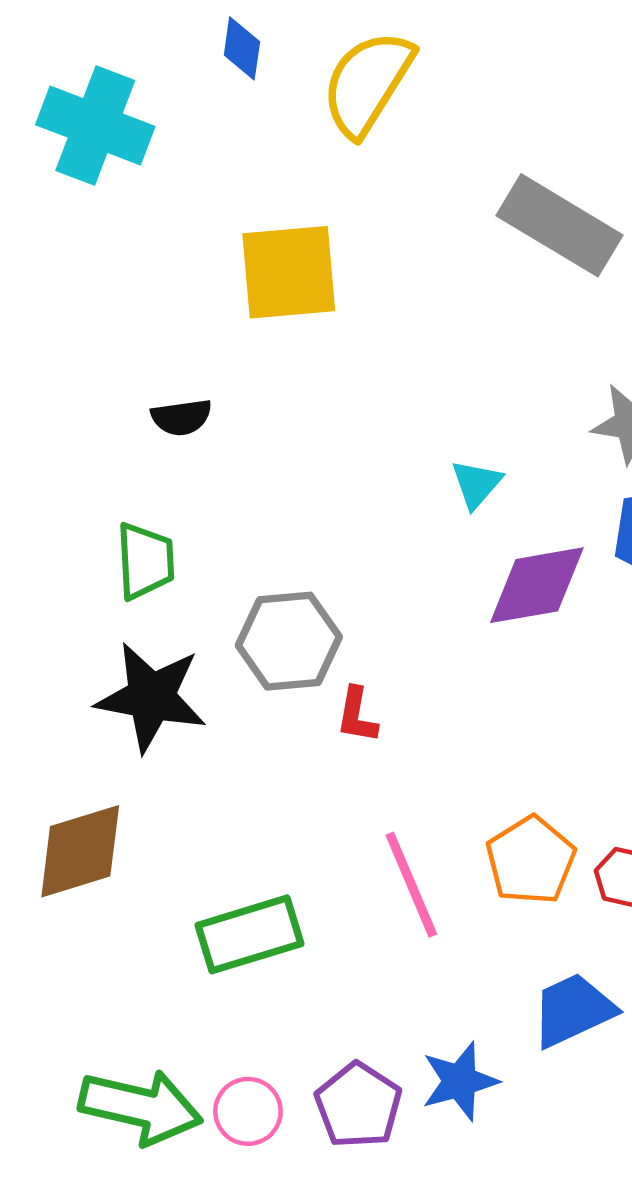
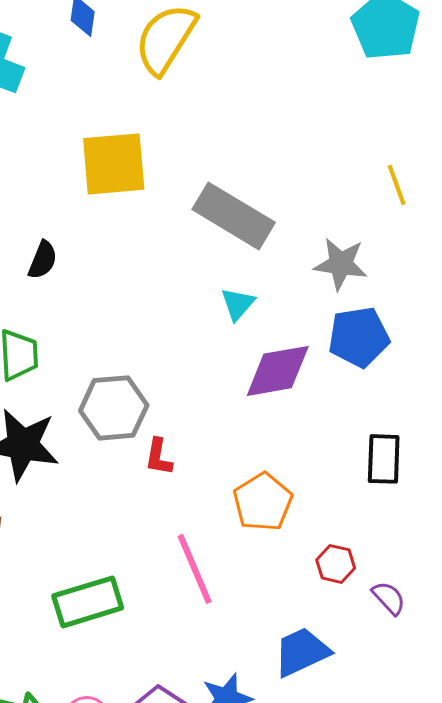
gray rectangle: (559, 225) -> (234, 216), moved
black semicircle: (181, 417) -> (43, 260), turned -60
orange pentagon: (531, 860) -> (263, 502), moved

